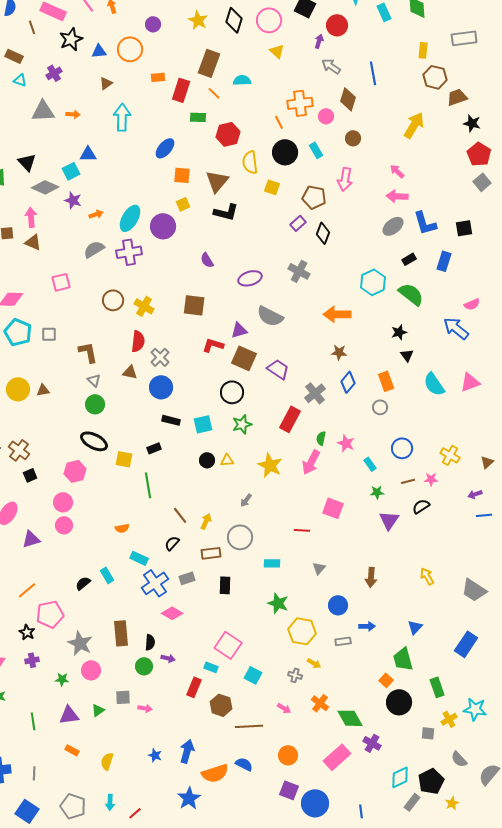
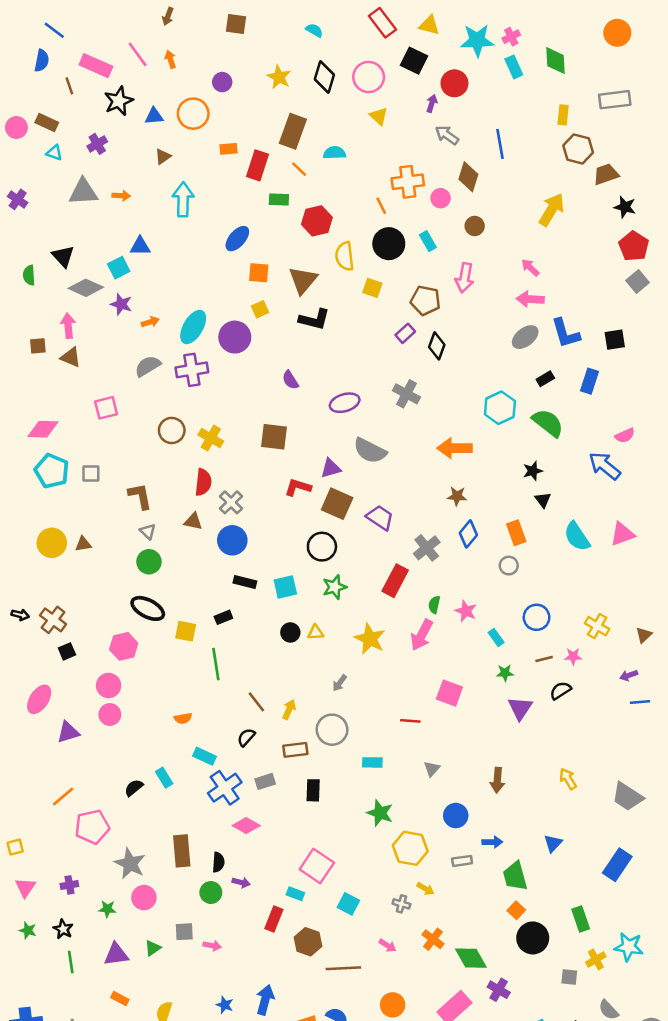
black star: (27, 632) -> (63, 929), moved
green trapezoid: (403, 659) -> (515, 876), moved

